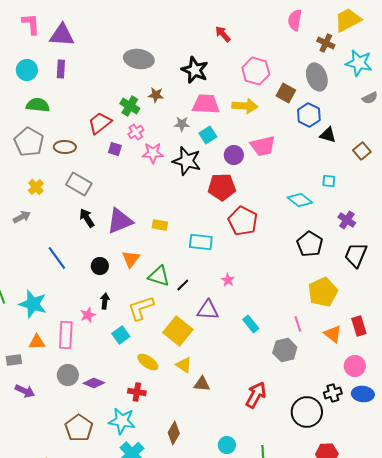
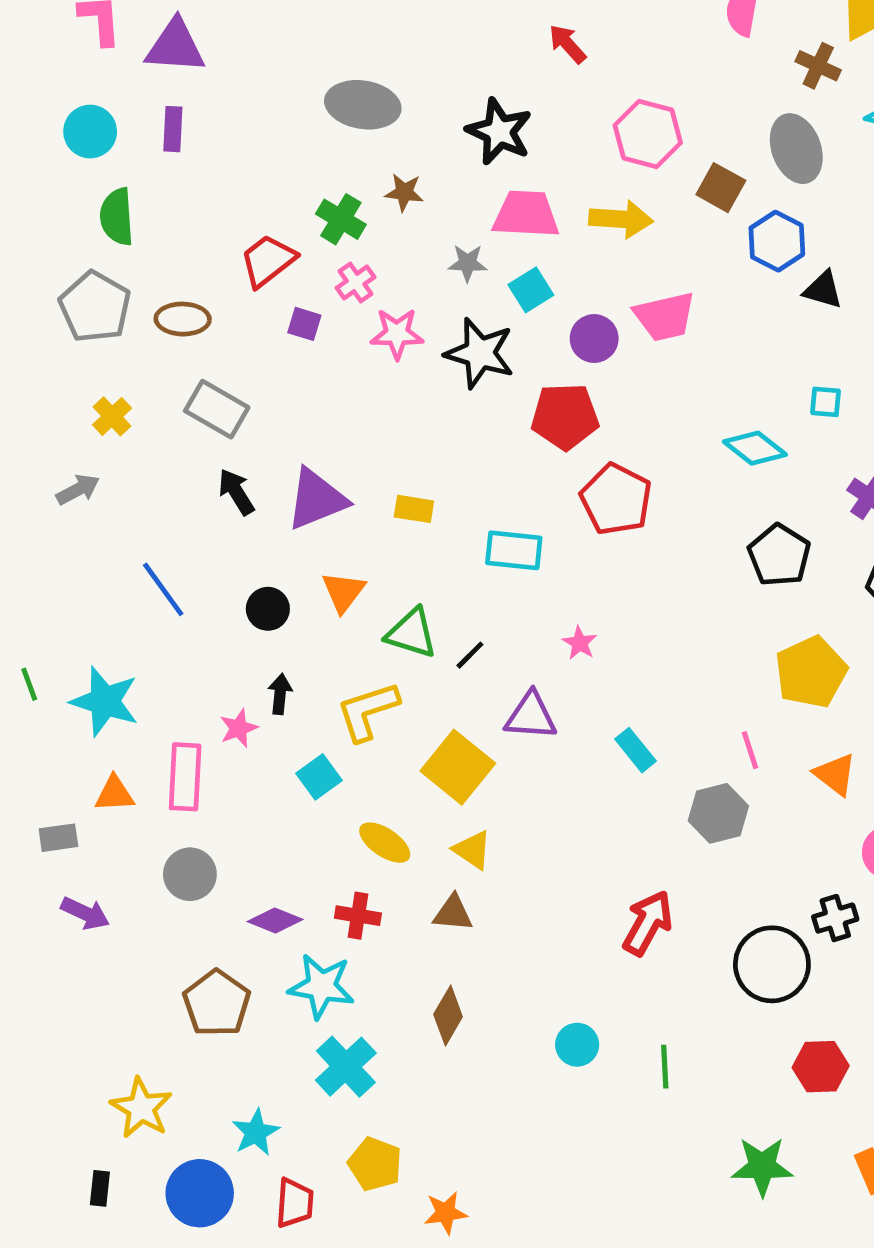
green semicircle: (38, 105) -> (117, 217), turned -100
purple diamond: (94, 383) -> (275, 920), moved
brown triangle: (202, 384) -> (453, 913), moved

